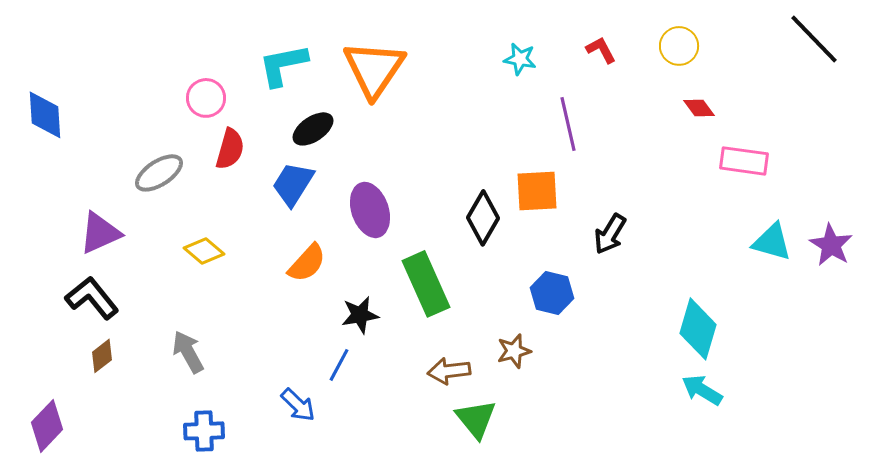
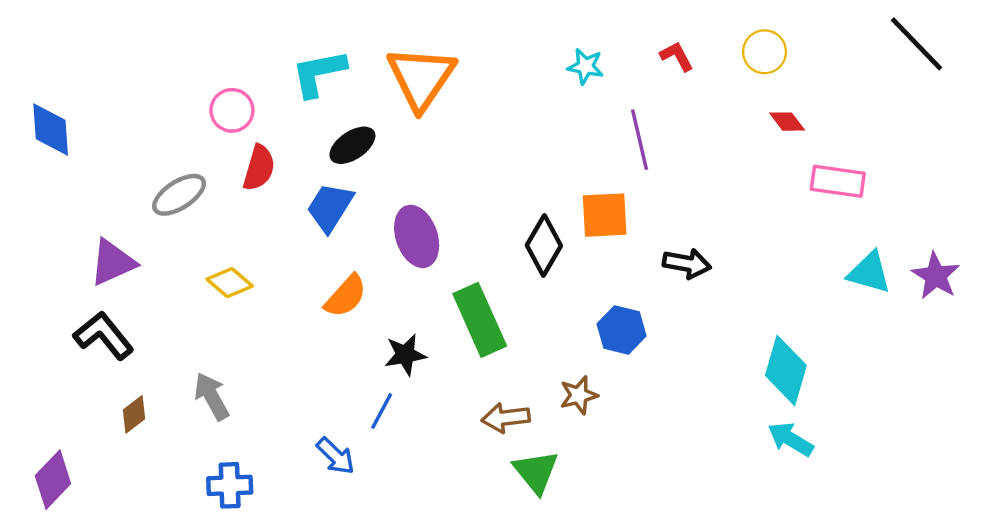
black arrow: (610, 234) -> (687, 263), turned -111
brown diamond: (102, 356) -> (134, 414), moved

